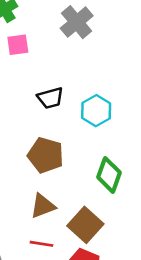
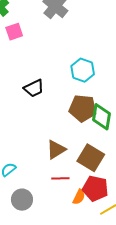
black trapezoid: (50, 98) -> (34, 88), moved
brown pentagon: (46, 155) -> (83, 108), moved

